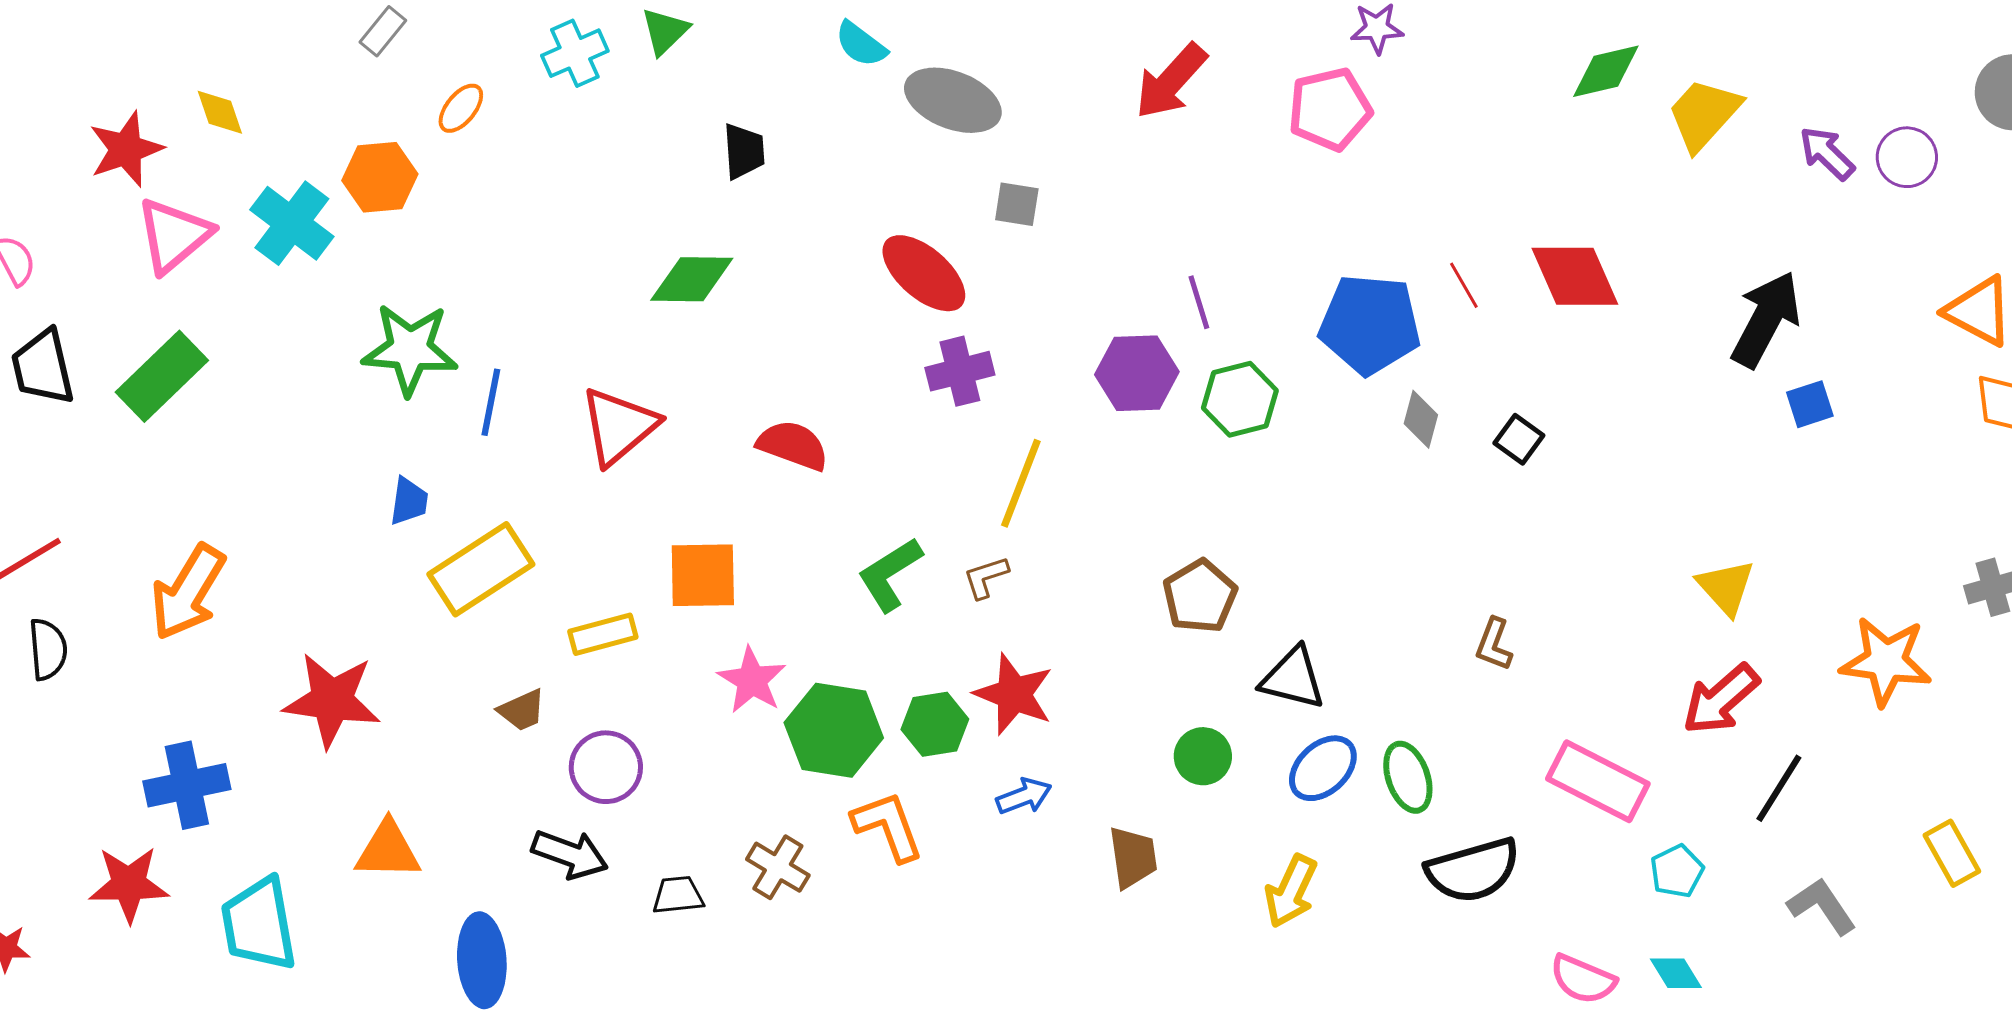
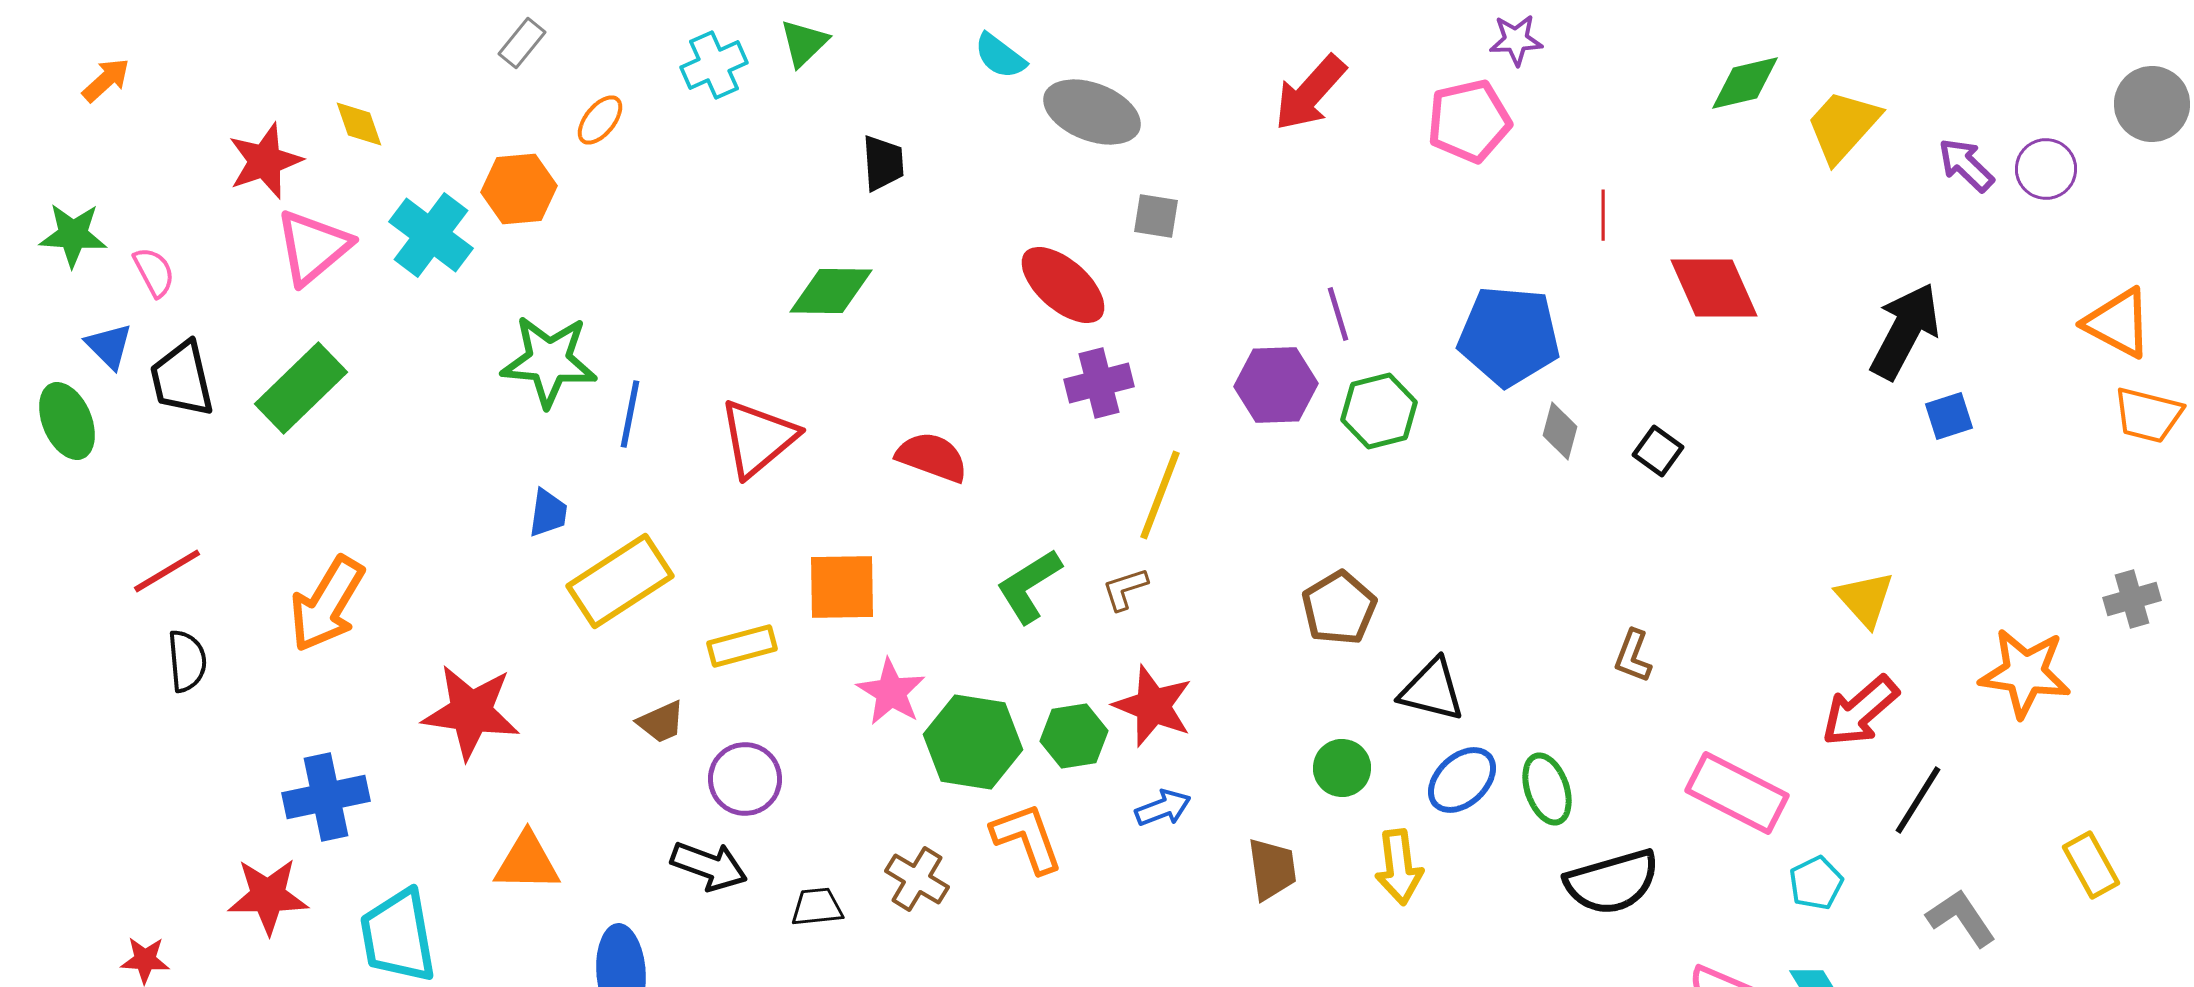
red line: (1464, 285) -> (1603, 215), moved, turned 30
yellow arrow: (1291, 891) -> (1399, 867), moved, turned -32

